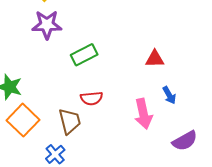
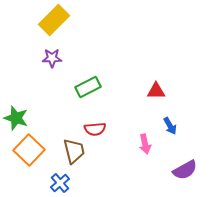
purple star: (47, 25) -> (52, 58), size x0.7
pink arrow: (143, 114) -> (145, 144), size x0.7

